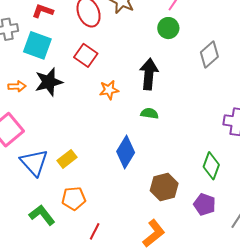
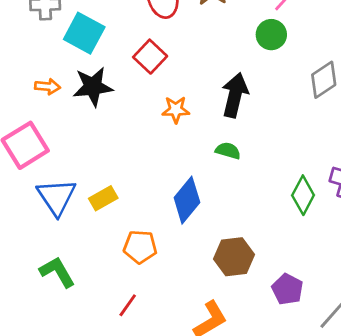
green diamond: (211, 166) -> (303, 195), moved
orange pentagon: (74, 198) -> (140, 247), moved

